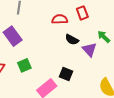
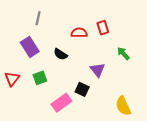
black semicircle: (72, 40) -> (61, 54), moved
purple triangle: (90, 50) -> (98, 70), moved

